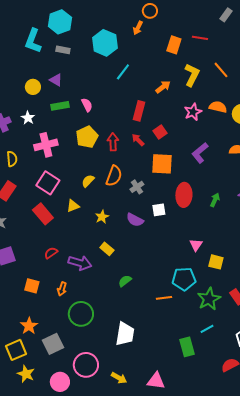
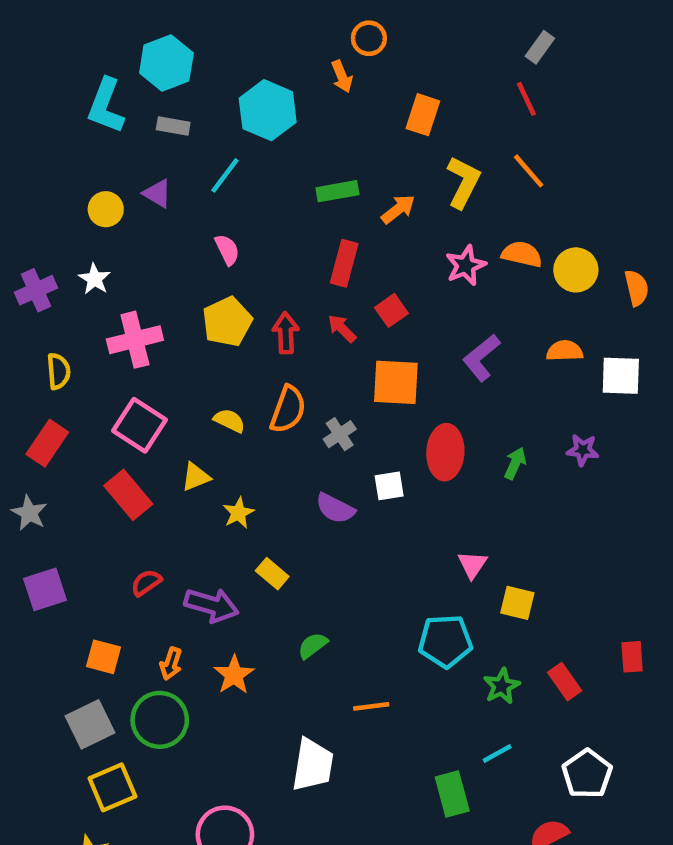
orange arrow: (138, 28) -> (342, 76), turned -48
red line: (200, 38) -> (526, 99), moved, turned 56
cyan line: (123, 72) -> (225, 175), moved
green rectangle: (60, 106) -> (337, 191), moved
yellow semicircle: (88, 181) -> (229, 421), turned 72
yellow star: (102, 217) -> (238, 513), moved
orange line: (164, 298) -> (371, 706), moved
green star: (209, 299) -> (502, 686), size x0.7
green circle: (81, 314) -> (160, 720), moved
orange star: (29, 326) -> (234, 675), moved
gray square: (53, 344) -> (90, 724), moved
yellow square: (16, 350) -> (112, 787), moved

